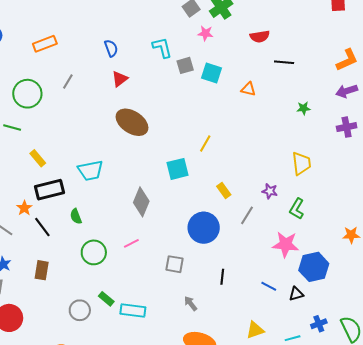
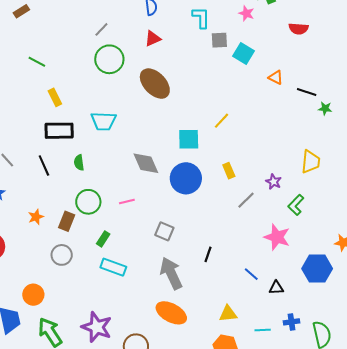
black line: (284, 62) -> (307, 92), moved
green circle: (27, 94) -> (109, 59), moved
gray diamond: (141, 202) -> (146, 163), turned -60
orange star: (24, 208) -> (36, 217), moved
blue circle: (204, 228) -> (186, 178), moved
blue hexagon: (314, 267) -> (317, 269), moved
brown rectangle: (42, 270) -> (67, 221), moved
green rectangle: (106, 299) -> (103, 239), moved, turned 70
gray arrow: (191, 303) -> (171, 273), size x2.0

